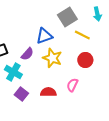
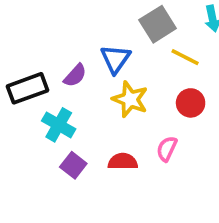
blue triangle: (44, 36) -> (115, 59), turned -36
purple semicircle: (27, 54) -> (75, 75), moved

